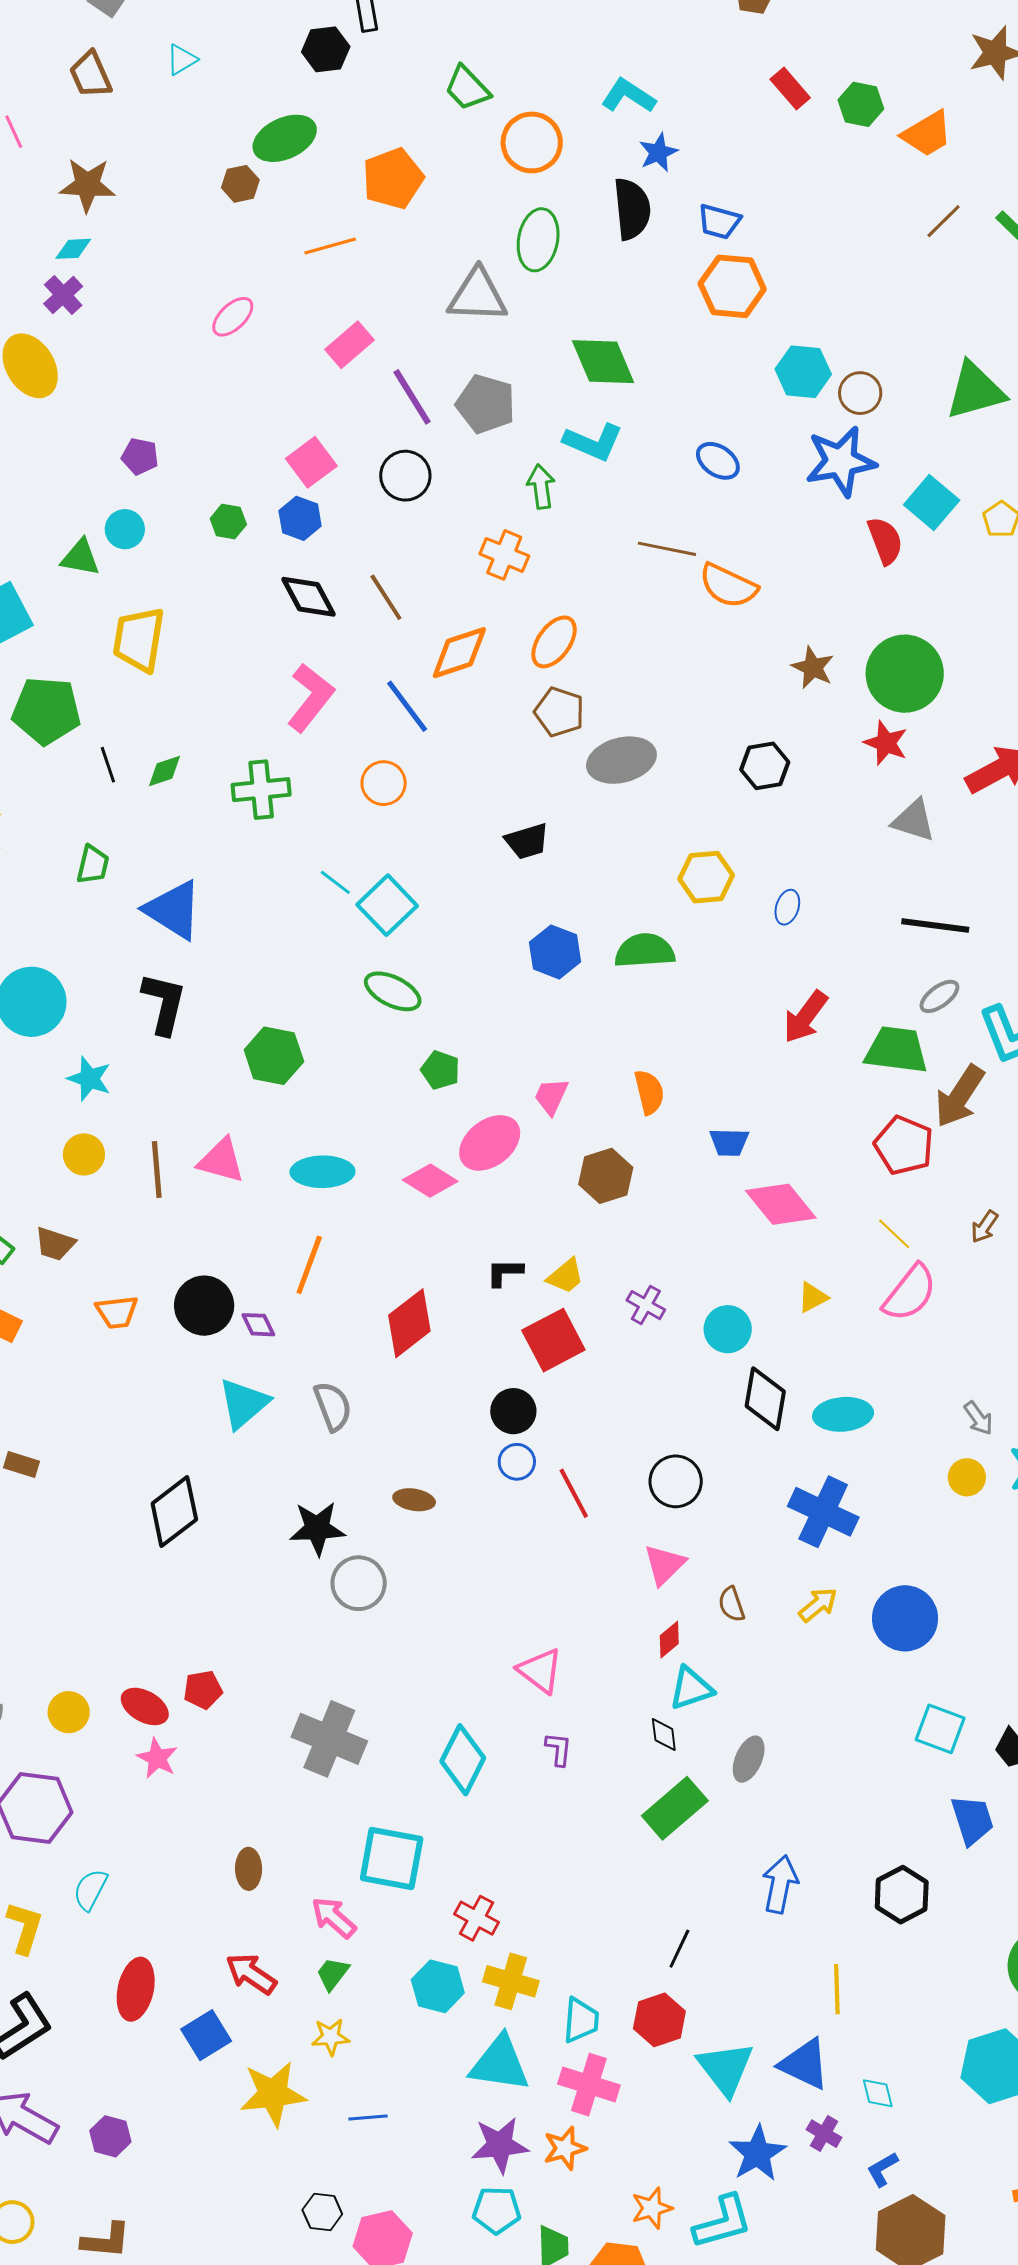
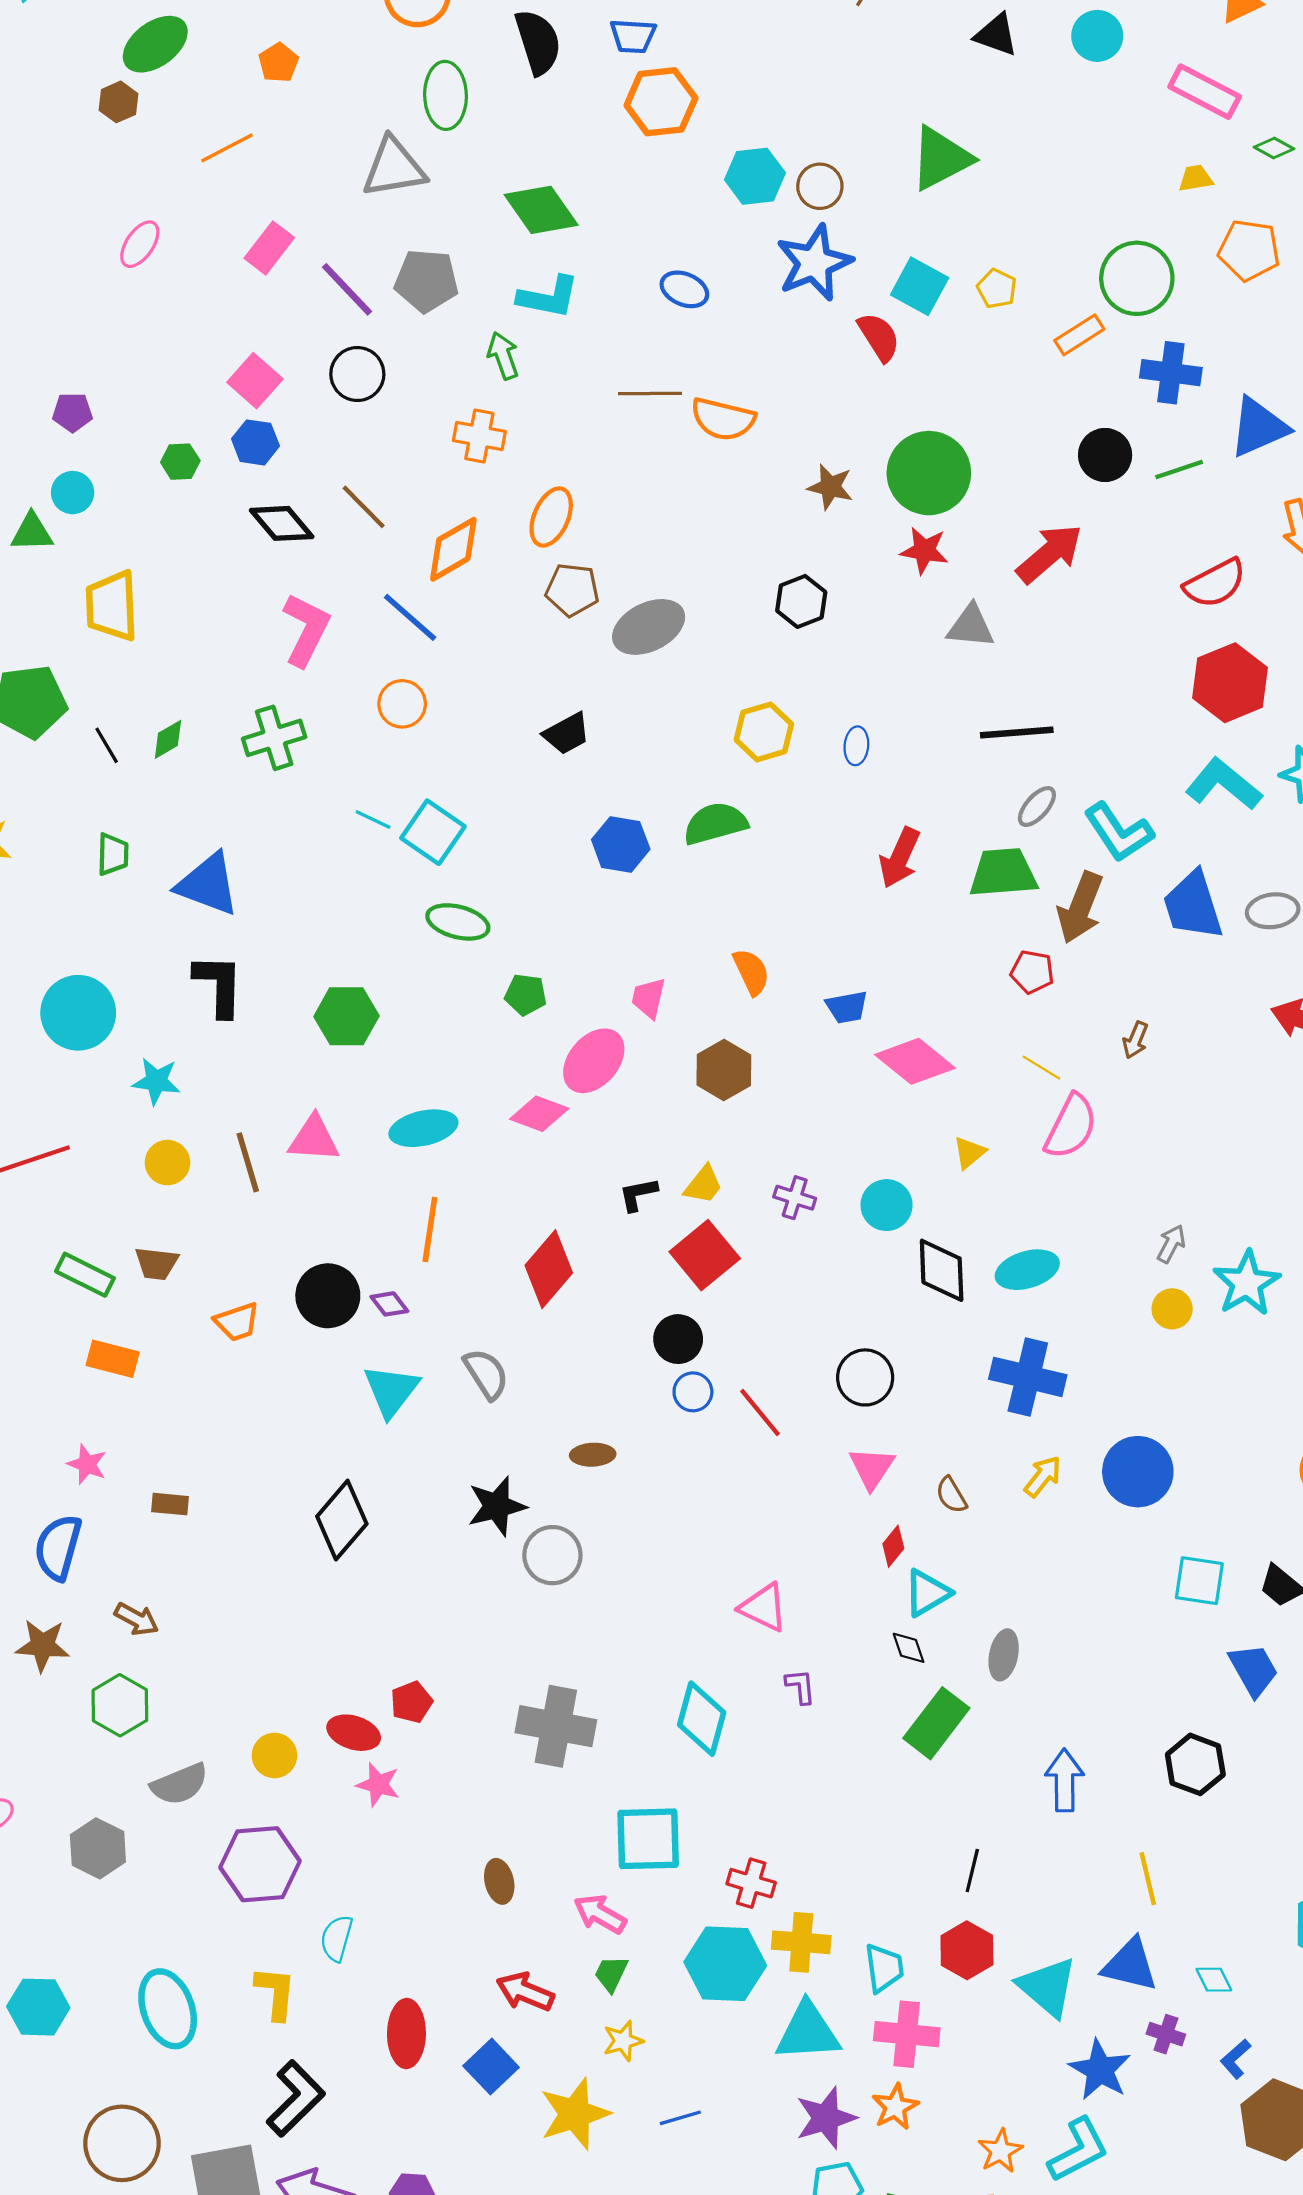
orange pentagon: (393, 178) -> (279, 63), size x0.6
red pentagon: (904, 1145) -> (1032, 972), size x0.7
gray arrow: (978, 1418) -> (1171, 1244), turned -105
cyan hexagon: (438, 1986) -> (725, 1964), size x1.4

